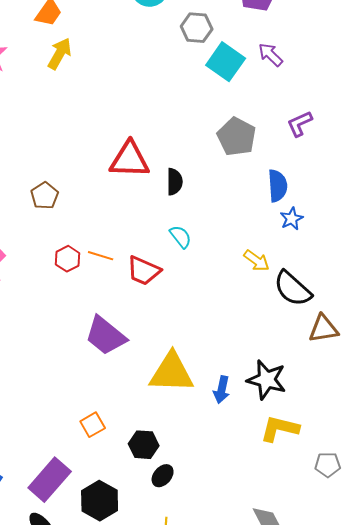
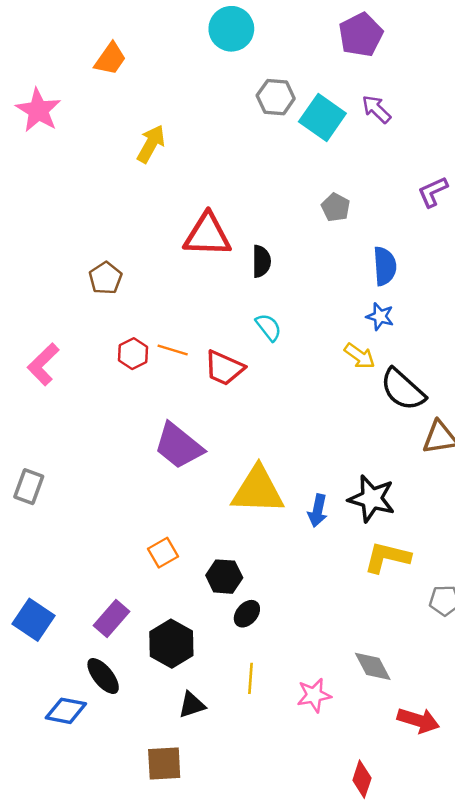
gray hexagon: (197, 28) -> (276, 97), moved
yellow arrow: (60, 54) -> (151, 144), moved
purple L-shape: (300, 124) -> (433, 192), moved
gray pentagon: (237, 137) -> (336, 207), size x0.6
blue star: (292, 219) -> (380, 316), moved, turned -30
purple rectangle: (50, 480) -> (111, 618), size x0.7

